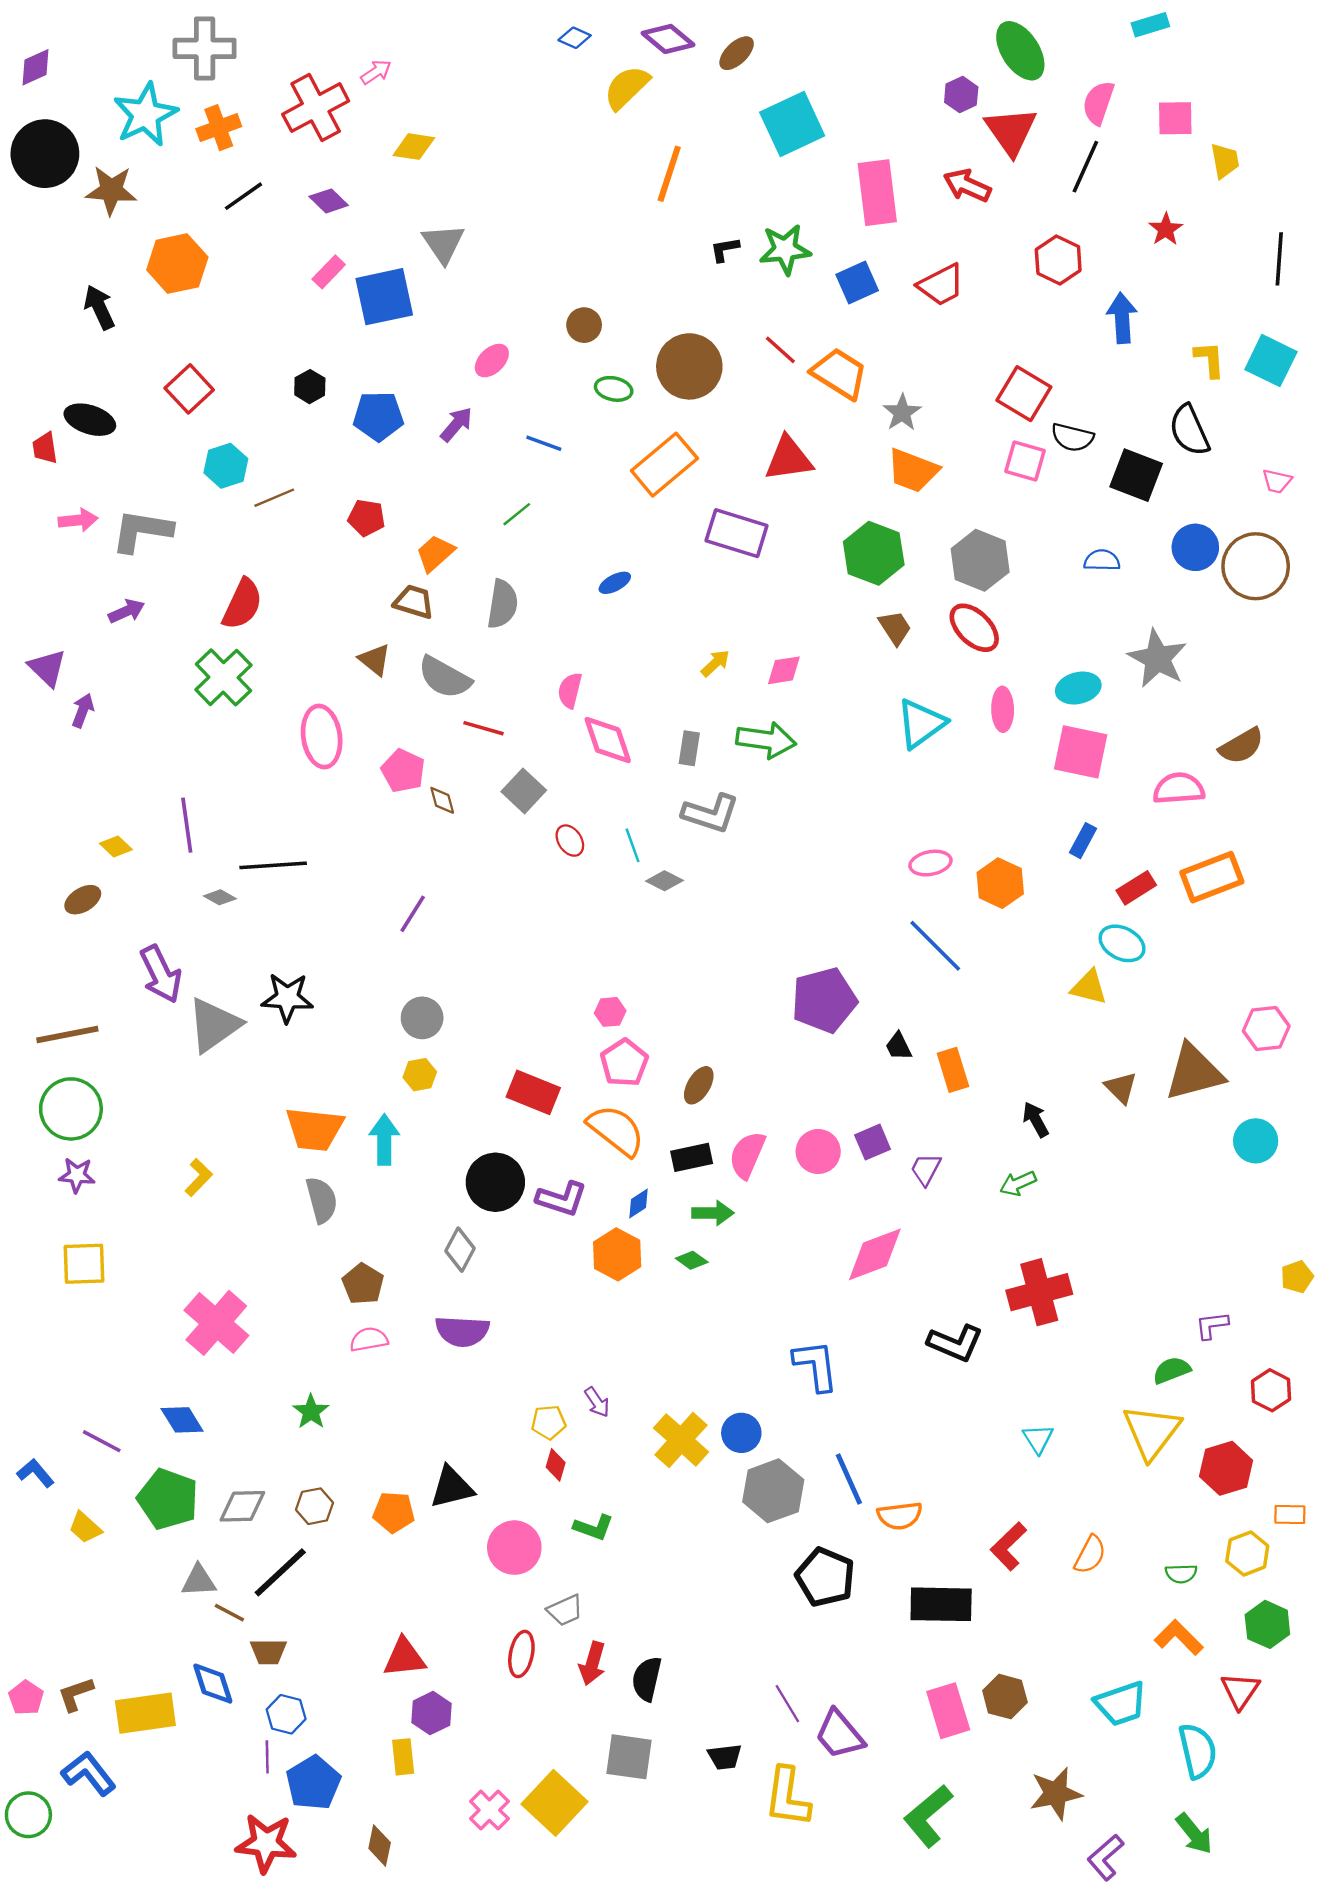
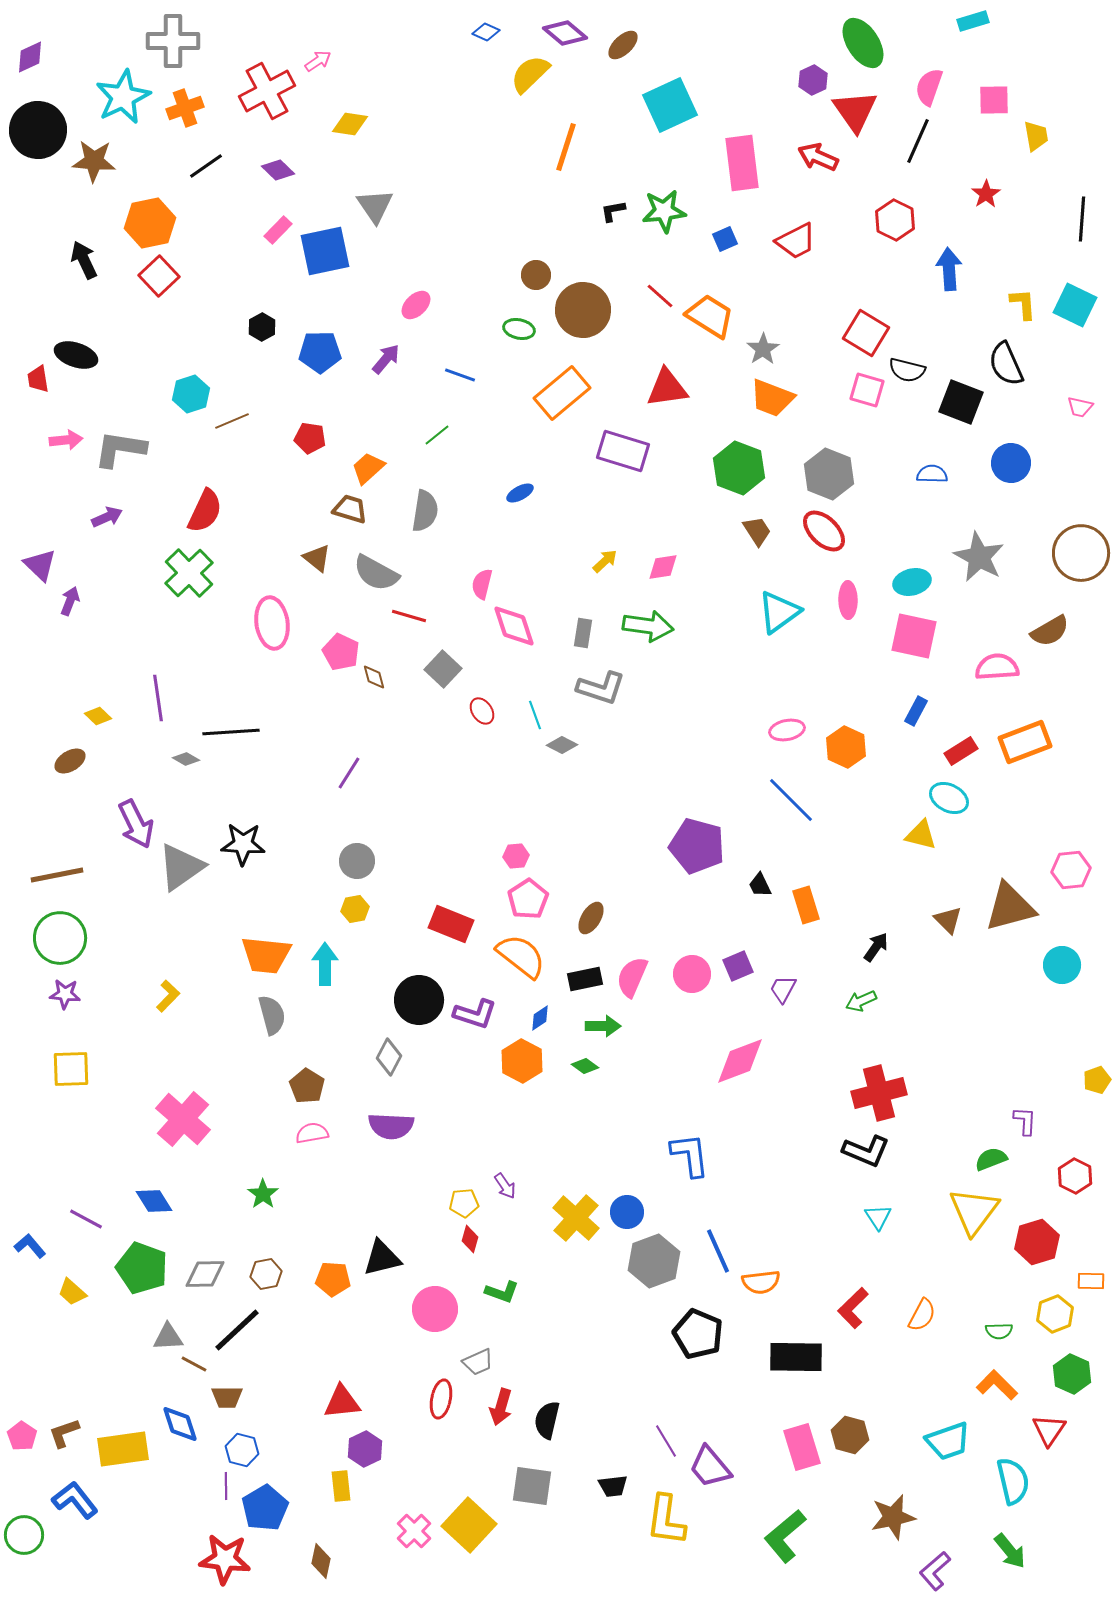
blue square: (857, 283) -> (725, 239), size x0.7
brown circle: (584, 325) -> (536, 275), moved
red square: (189, 389) -> (159, 276), moved
brown circle: (1256, 566) -> (1081, 553), moved
purple pentagon: (824, 1000) -> (697, 846), turned 30
black arrow: (1036, 1120) -> (876, 947), turned 64
purple L-shape: (1212, 1325) -> (1025, 1121), turned 100
black L-shape: (955, 1343) -> (866, 1151), moved

